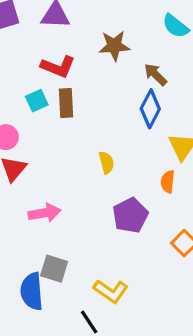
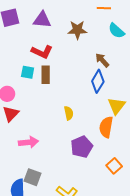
brown star: (114, 46) -> (77, 30), moved
cyan square: (37, 101) -> (28, 72), turned 32
orange semicircle: (168, 182) -> (106, 127), size x1.5

